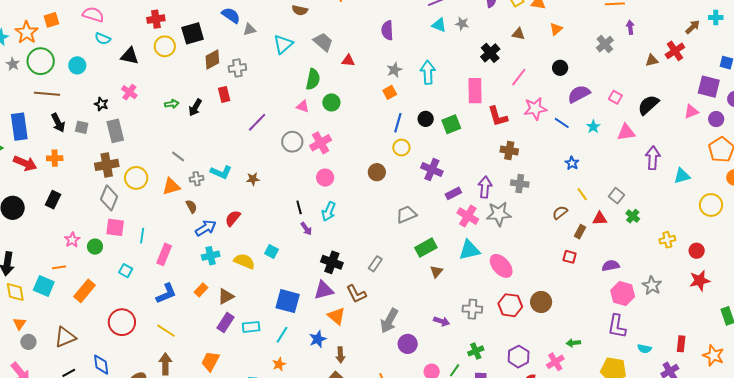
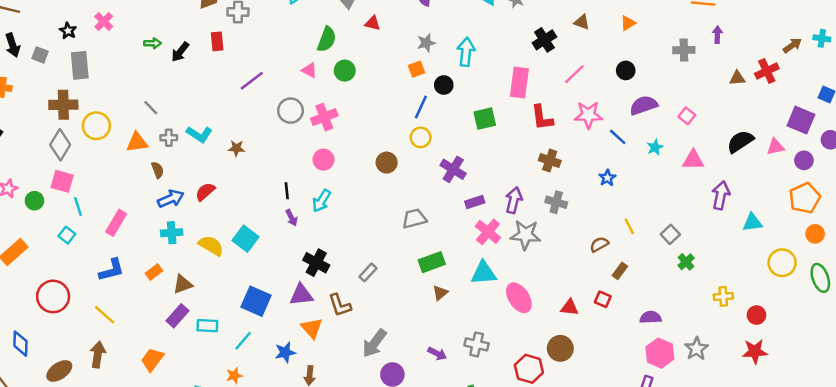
gray cross: (605, 44) -> (684, 50), turned 30
black semicircle: (648, 105) -> (740, 142), moved
black circle: (426, 119) -> (444, 85), moved
blue star: (572, 163) -> (607, 178), moved
red triangle: (600, 219) -> (570, 307), moved
cyan line: (142, 236) -> (78, 206), moved, turned -35
cyan square: (271, 251) -> (246, 239), size x1.5
red hexagon: (510, 305) -> (529, 369), moved

